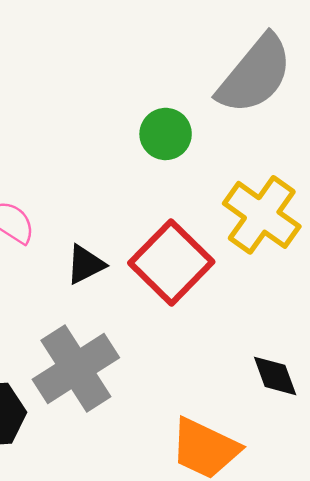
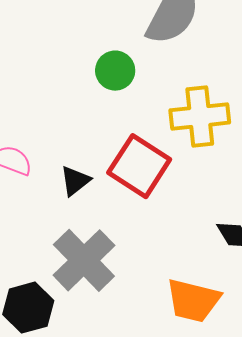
yellow cross: (262, 215) -> (200, 116), turned -30

